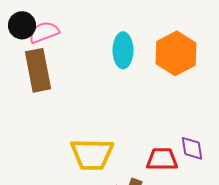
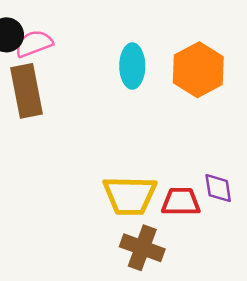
yellow trapezoid: (92, 154) -> (130, 196), moved

